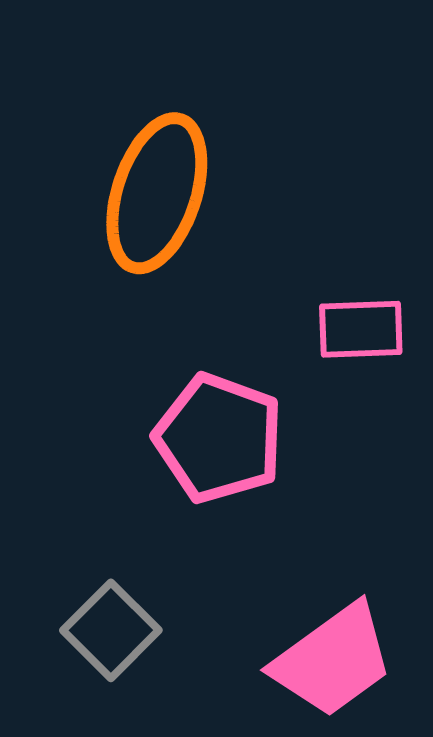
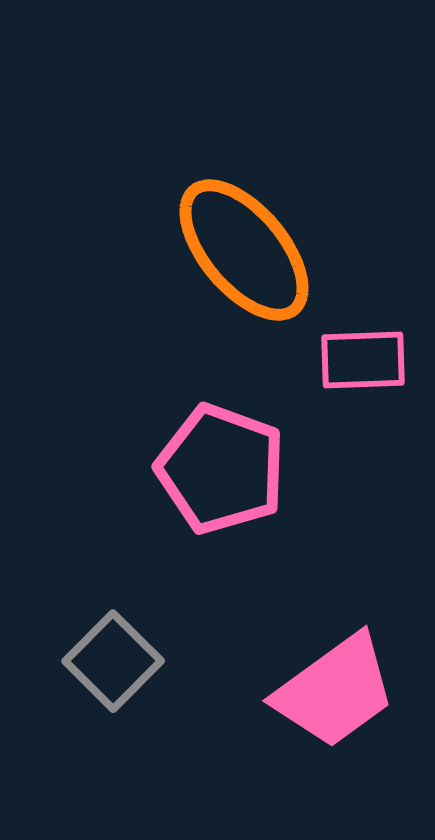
orange ellipse: (157, 193) -> (244, 250), moved, turned -58

